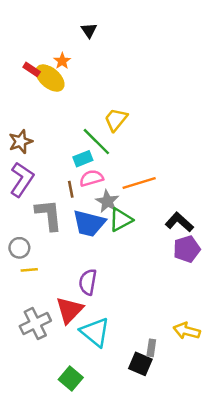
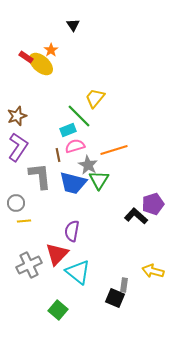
green triangle: (121, 220) -> (99, 180), turned -30
black L-shape: (179, 222) -> (136, 216), moved

